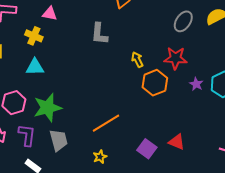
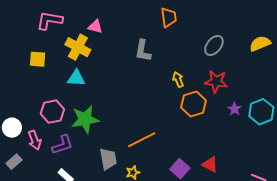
gray ellipse: (183, 21) -> (214, 45), moved
yellow cross: (34, 36) -> (78, 47), size x1.4
purple L-shape: (27, 135) -> (62, 145), turned 60
gray trapezoid: (59, 140) -> (108, 159), moved

